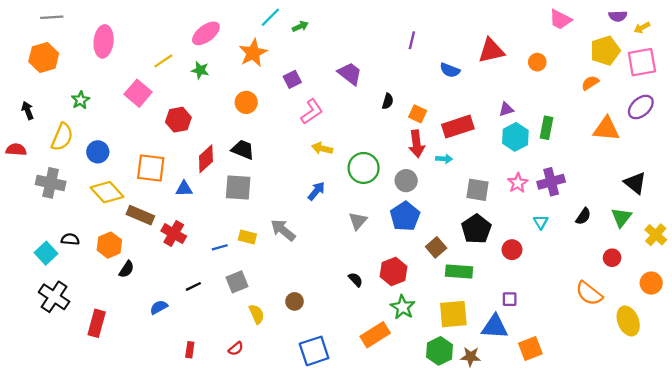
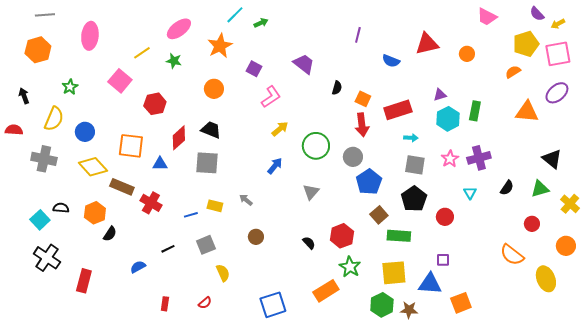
purple semicircle: (618, 16) -> (537, 14), turned 49
purple square: (292, 79) -> (254, 69), turned -35
yellow arrow: (322, 148) -> (280, 129), turned 126
cyan arrow: (444, 159) -> (411, 138), moved
blue pentagon: (405, 216) -> (369, 182), moved
green triangle: (621, 217) -> (540, 189), turned 36
gray arrow: (283, 230) -> (246, 200), size x0.6
brown circle: (295, 301) -> (256, 237), moved

